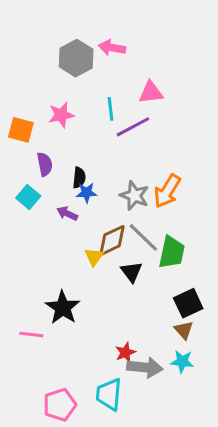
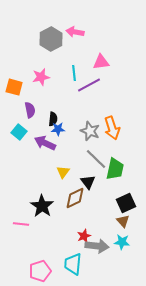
orange arrow: (167, 191) -> (112, 128), turned -50
purple arrow: (67, 214) -> (45, 143), size x1.5
brown diamond: (112, 240) -> (75, 198), moved

